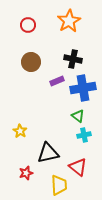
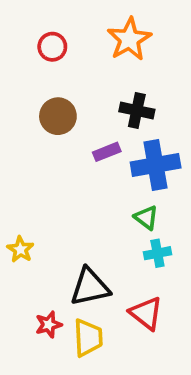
yellow star: (20, 131) -> (20, 249), moved
yellow trapezoid: (59, 185) -> (88, 338), moved

